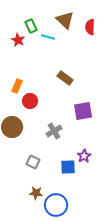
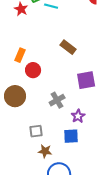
purple star: (84, 156) -> (78, 116), moved
gray square: (33, 162) -> (36, 131), turned -32
brown star: (36, 193) -> (45, 151), moved

